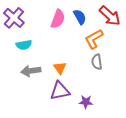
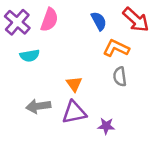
pink semicircle: (58, 19) -> (49, 20), moved
orange L-shape: (94, 39) -> (116, 48), turned 55
gray arrow: (31, 71) -> (38, 106), moved

